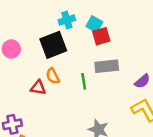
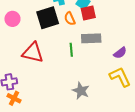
orange semicircle: (53, 76) -> (70, 19), moved
red triangle: (38, 88) -> (33, 53), size x1.6

